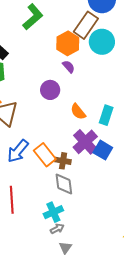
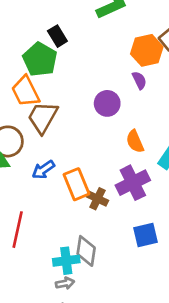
blue square: (103, 150) -> (146, 235), moved, turned 30
blue arrow: (18, 151) -> (43, 170), size x0.7
gray diamond: (64, 184) -> (86, 251), moved

